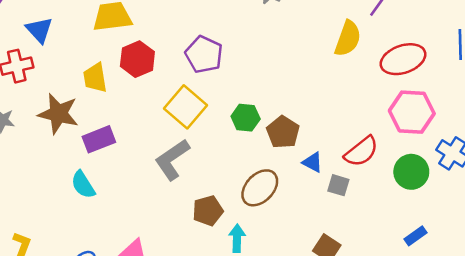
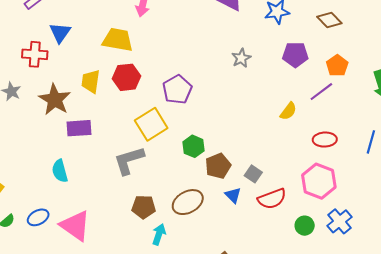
yellow semicircle: (348, 39) -> (288, 111), size x0.7
red ellipse: (403, 59) -> (325, 140), size x0.7
green circle: (411, 172) -> (305, 226), size x0.7
cyan semicircle: (83, 185) -> (60, 171), moved
gray square: (338, 185) -> (253, 174), moved

